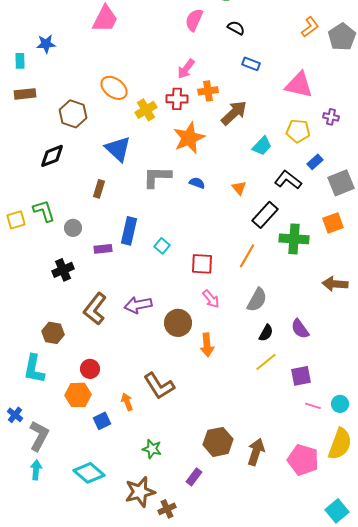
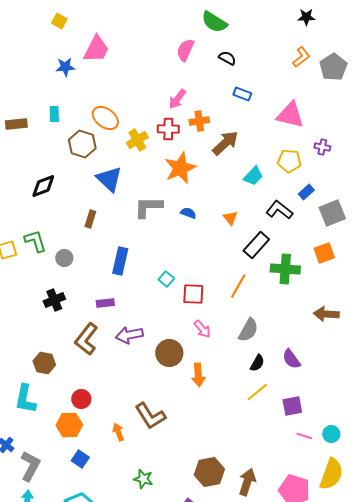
blue star: (46, 44) -> (65, 67), moved
cyan rectangle: (20, 61) -> (54, 114), moved
brown hexagon: (73, 114) -> (82, 144), moved
cyan square: (162, 246) -> (166, 279), moved
purple rectangle: (103, 249) -> (105, 303), moved
blue square: (102, 421) -> (80, 459), moved, turned -30

